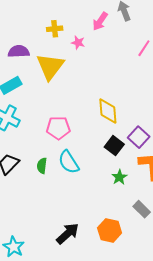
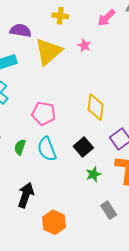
pink star: (78, 43) -> (84, 46), moved
black square: (114, 146) -> (83, 147), moved
orange hexagon: (110, 230) -> (54, 222), moved
black arrow: (68, 234) -> (26, 195), moved, turned -40

